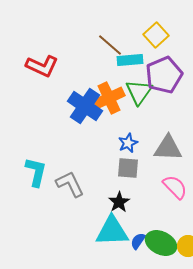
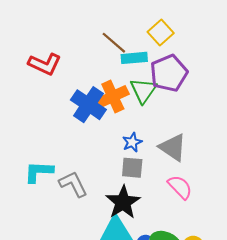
gray triangle: (168, 148) -> (173, 147), turned 32
cyan L-shape: (36, 172) -> (39, 172), turned -100
black star: (119, 202) -> (123, 202), size x1.6

